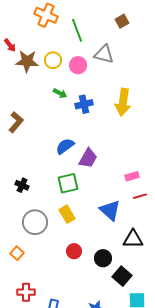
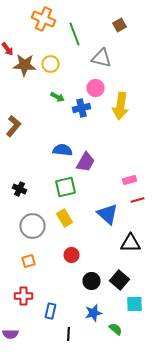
pink circle: (78, 65) -> (96, 88), moved
blue semicircle: (65, 146) -> (62, 150), turned 42
orange square: (17, 253) -> (28, 261), moved, turned 32
black circle: (103, 258) -> (92, 281), moved

